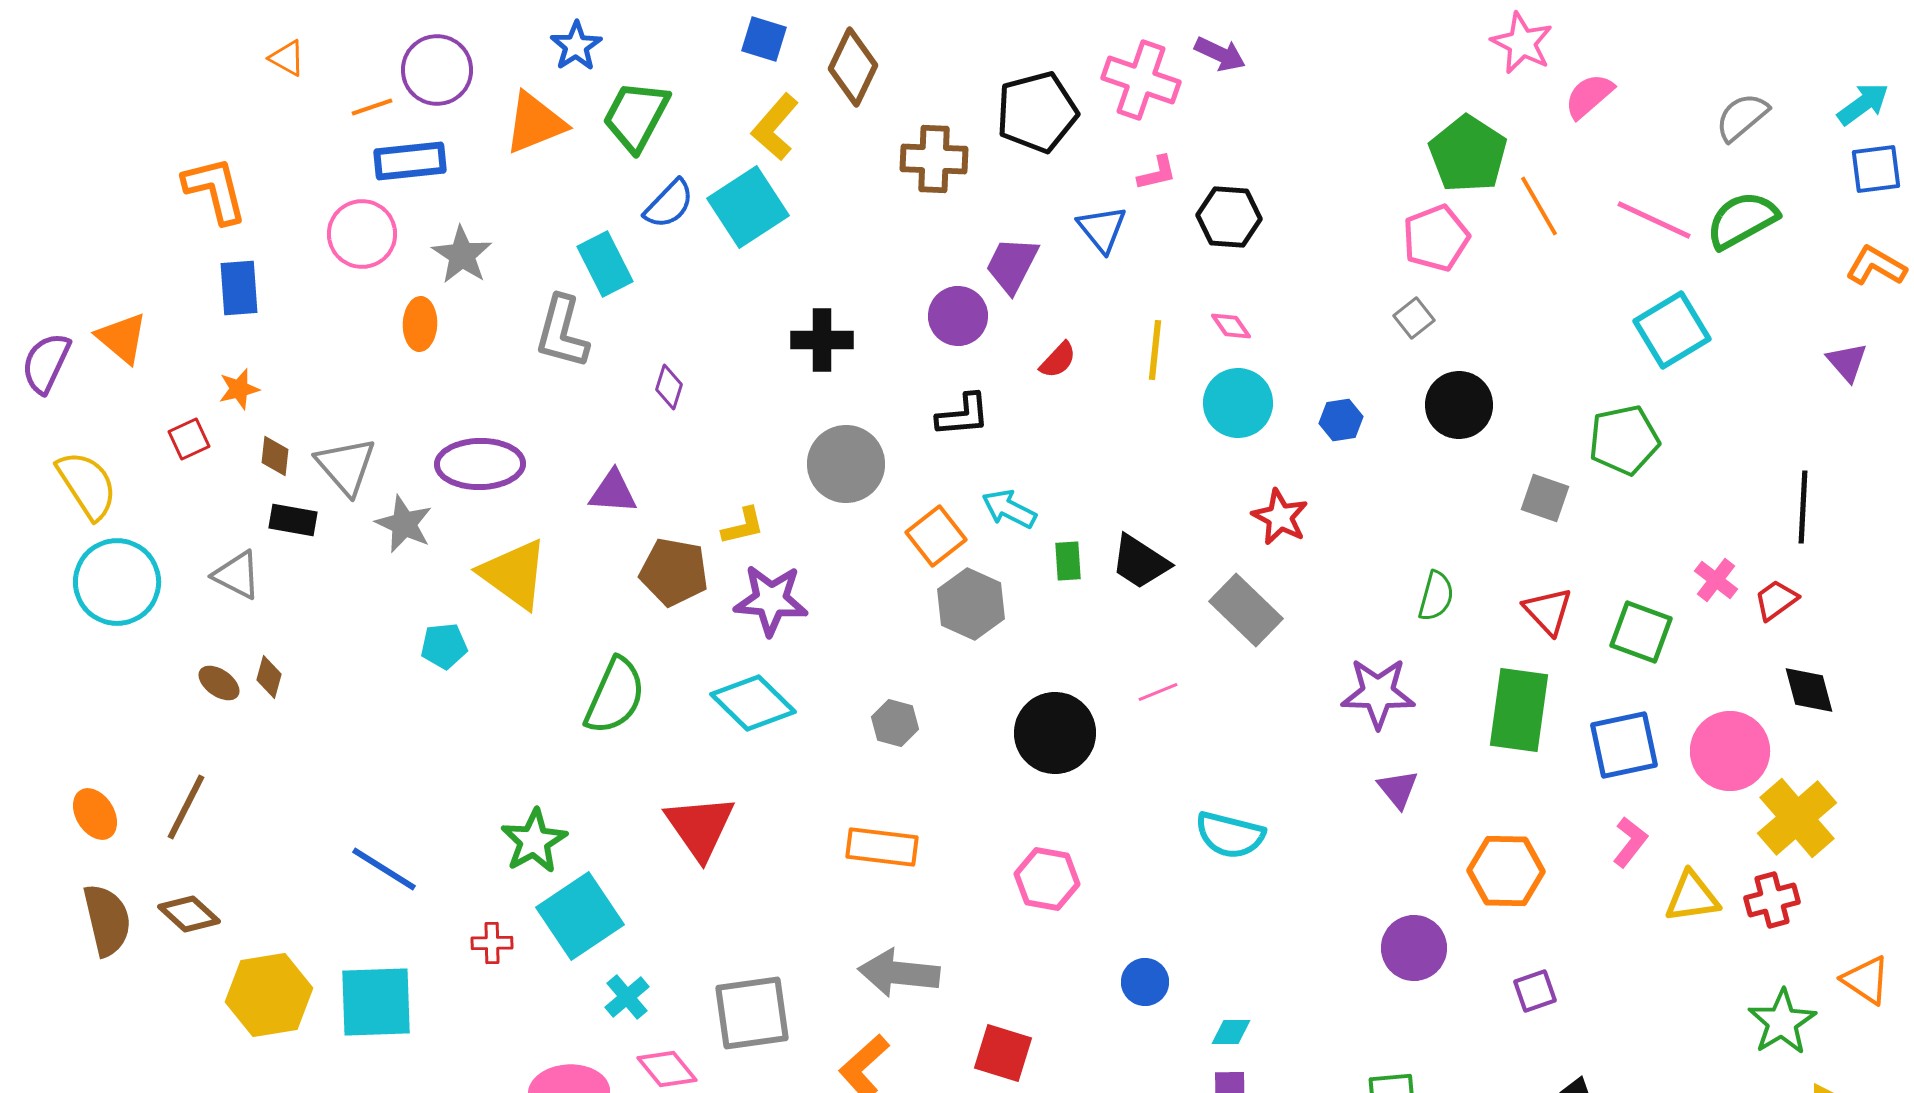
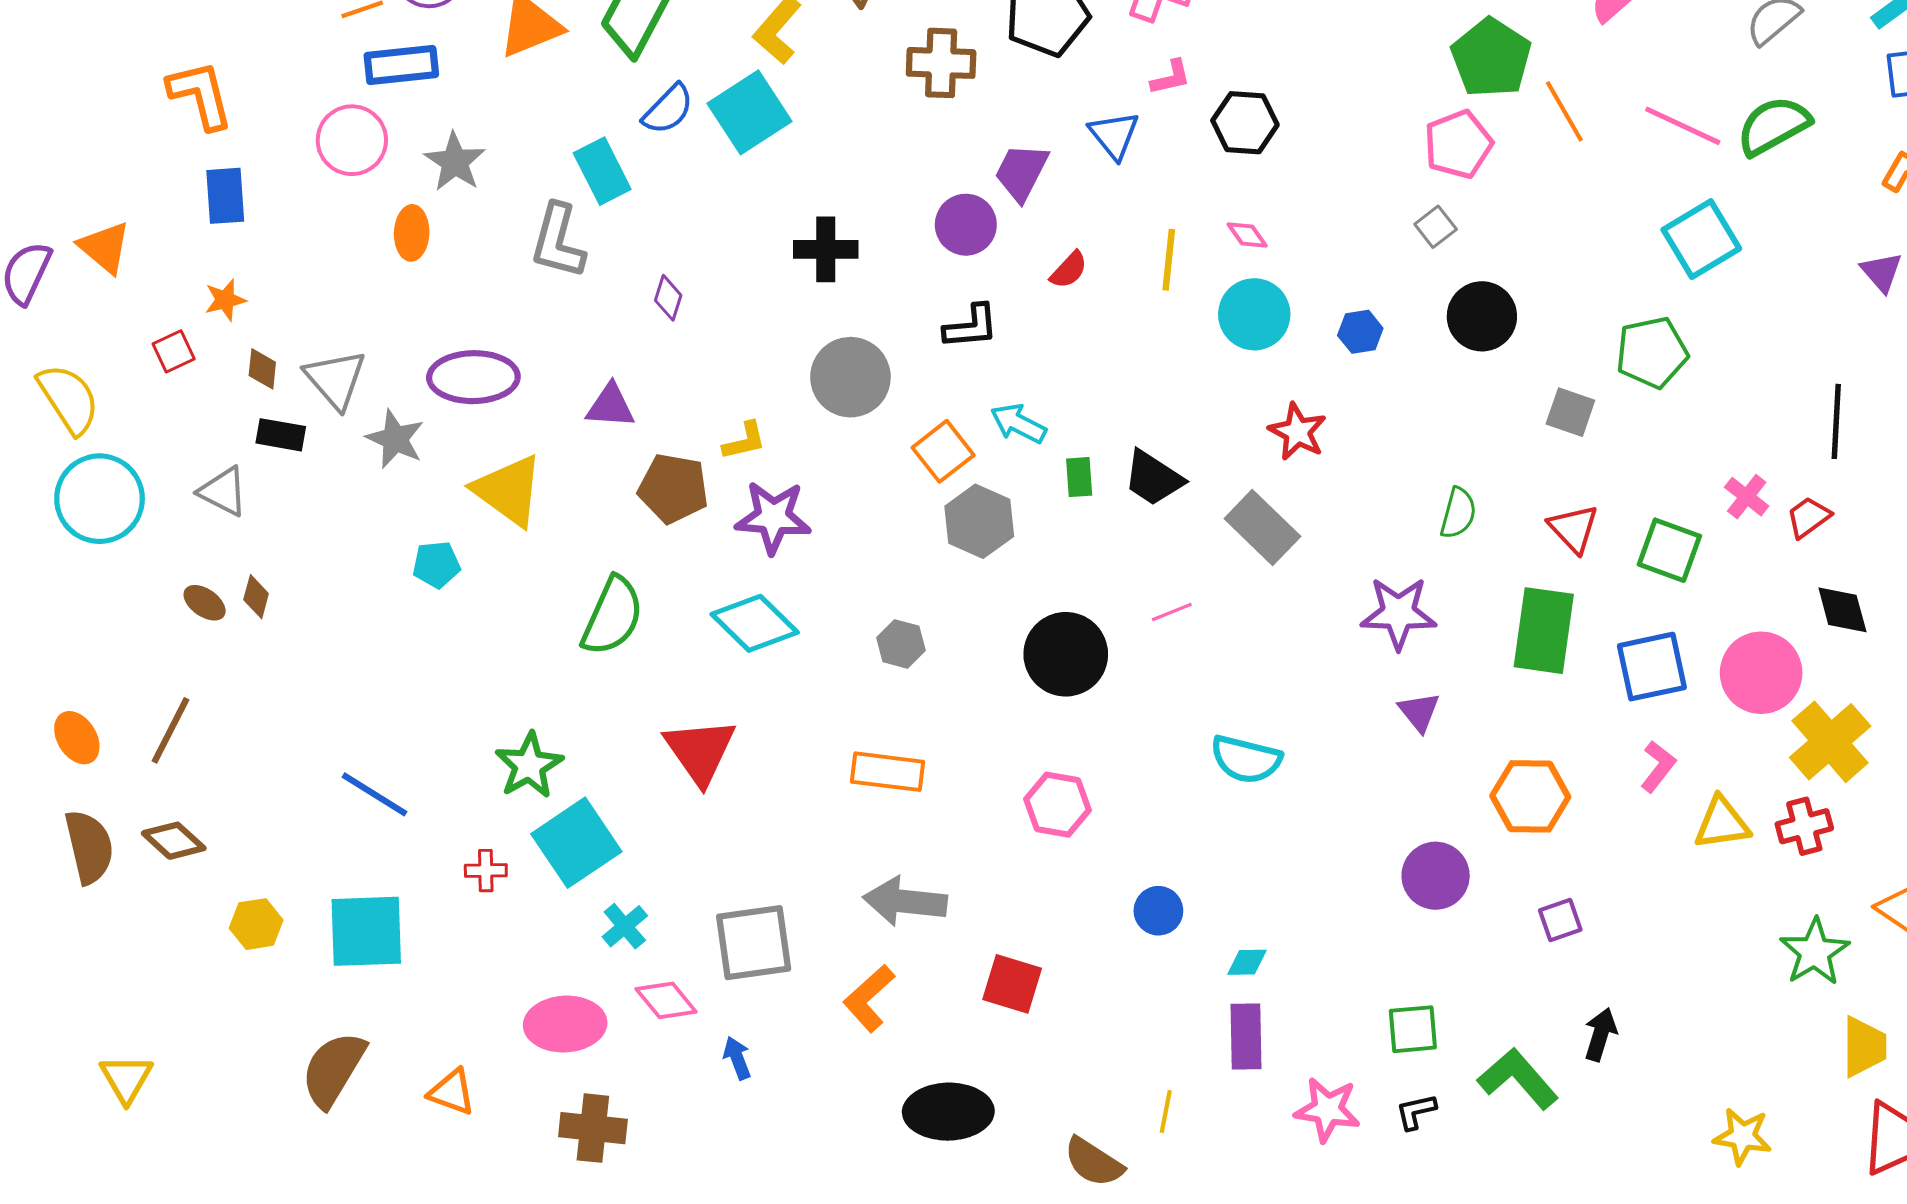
yellow hexagon: (269, 995) -> (256, 924), size x0.6

